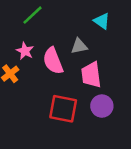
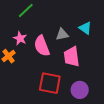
cyan triangle: (102, 21) -> (85, 28), moved
purple circle: (102, 106) -> (80, 90), moved

